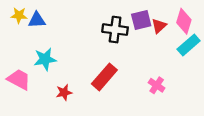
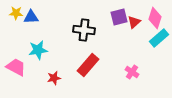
black cross: (115, 30) -> (84, 30), moved

